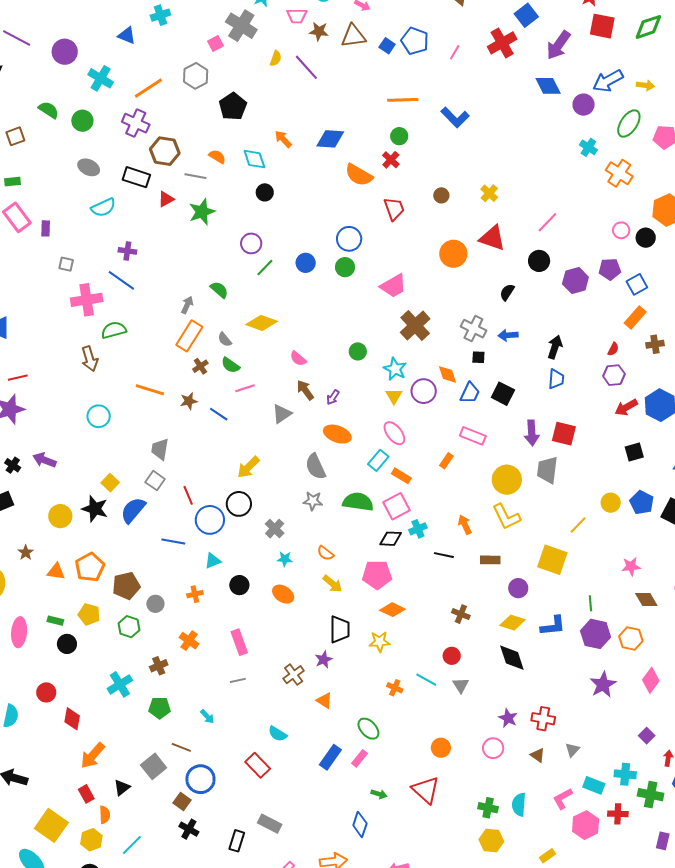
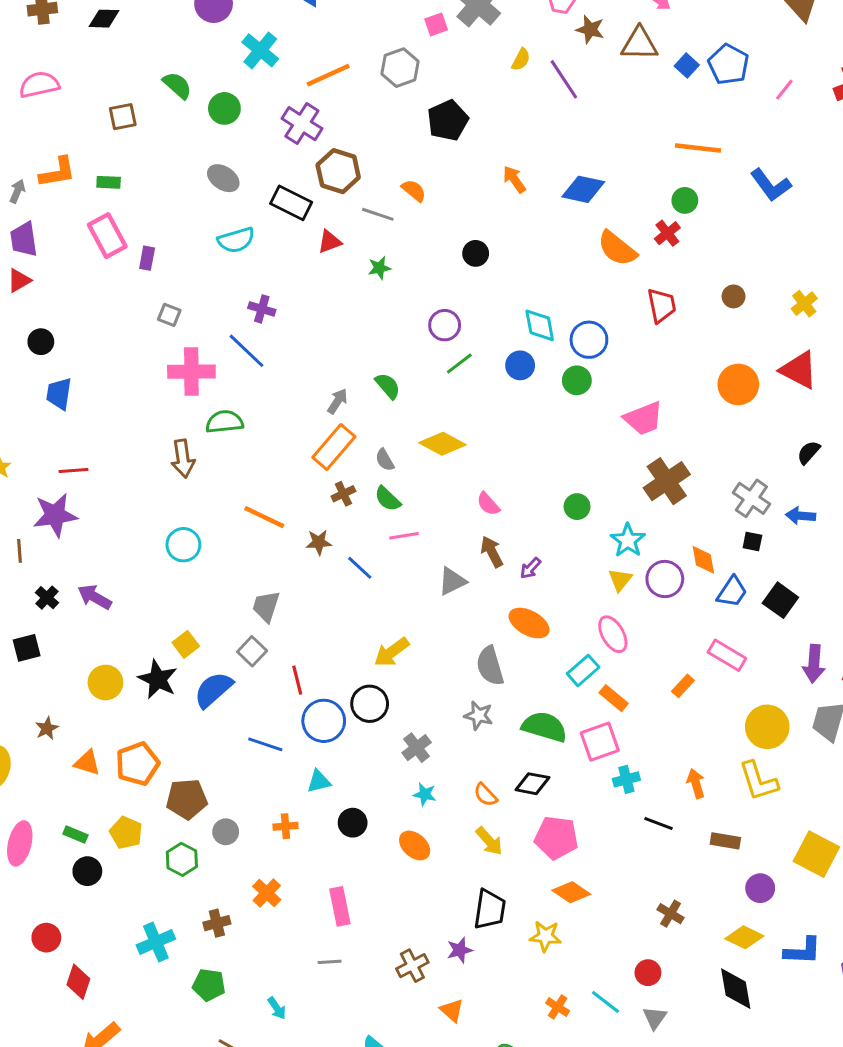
cyan diamond: (254, 159) -> (540, 325), moved
green star: (202, 212) -> (379, 268), size x0.6
black diamond: (391, 539) -> (532, 784), moved

